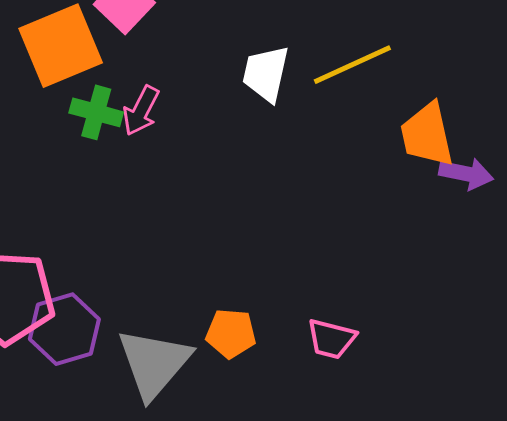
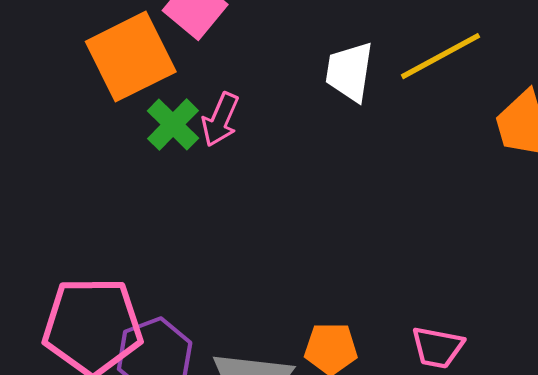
green cross: (96, 112) -> (173, 125), turned 33

